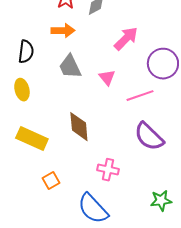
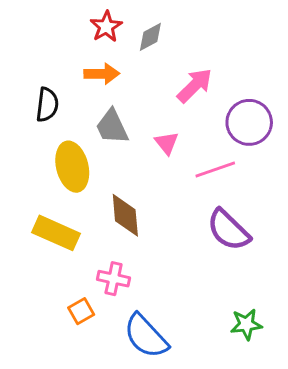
yellow ellipse: (22, 90) -> (72, 167), moved, size x1.5
pink cross: (108, 170) -> (114, 279), moved
orange square: (51, 181) -> (81, 311), moved

